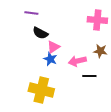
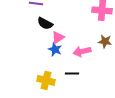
black line: (89, 76) -> (72, 73), moved
yellow cross: (41, 90) -> (46, 80), size x0.7

